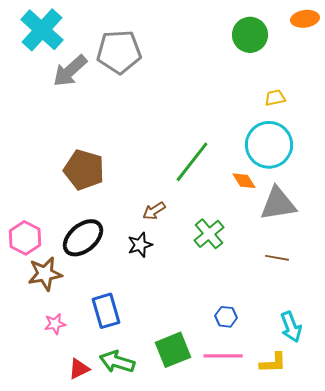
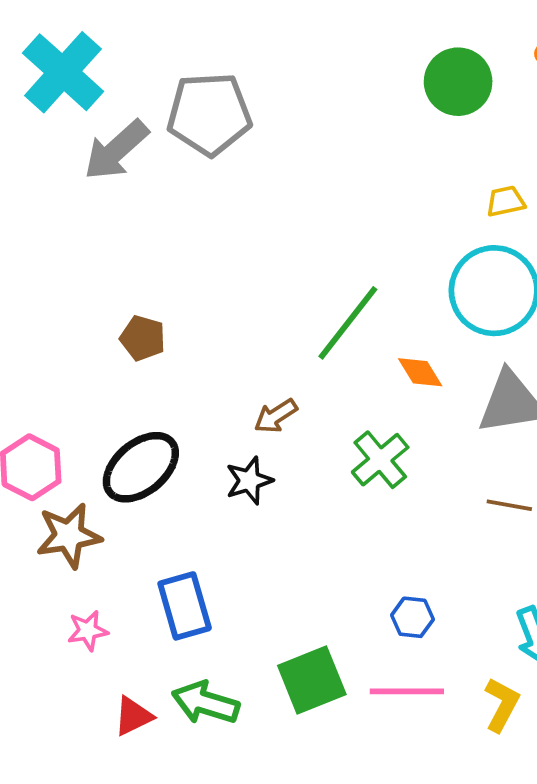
brown pentagon: (84, 170) -> (143, 338), size x0.6
orange diamond: (244, 181) -> (420, 372), moved
yellow L-shape: (273, 363) -> (502, 705), turned -60

